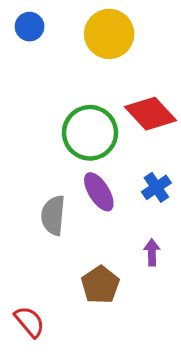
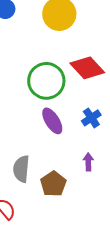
gray semicircle: (53, 215) -> (21, 169), moved

